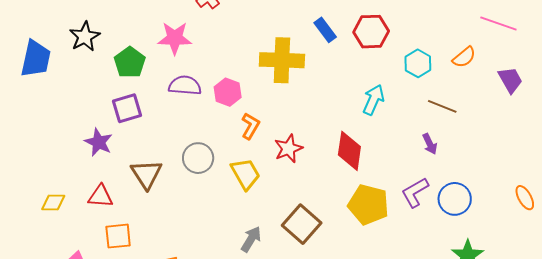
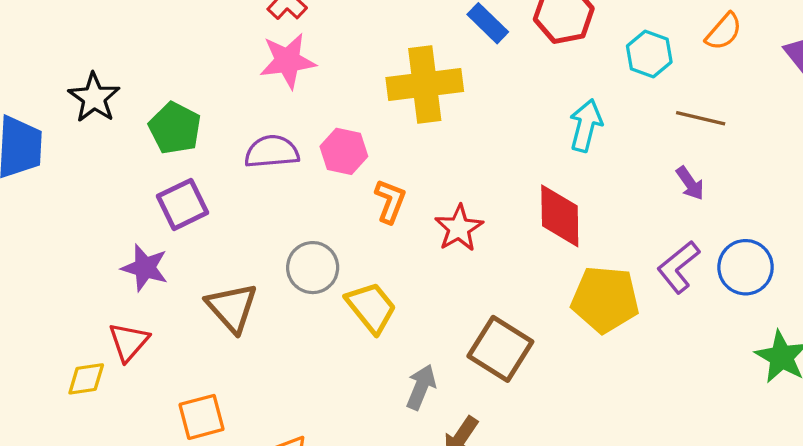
pink star: (175, 38) -> (288, 61), moved
yellow trapezoid: (246, 174) -> (371, 307), moved
red triangle: (101, 196) -> (129, 342), moved, turned -44

